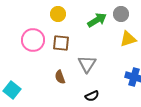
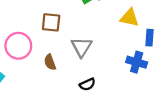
yellow triangle: (128, 39) -> (130, 18), turned 30
pink circle: (33, 40) -> (18, 46), moved

